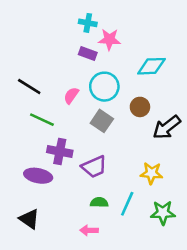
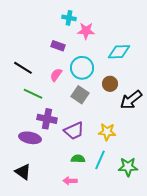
purple rectangle: (88, 53) -> (58, 46), moved
yellow star: (151, 173) -> (107, 132), moved

